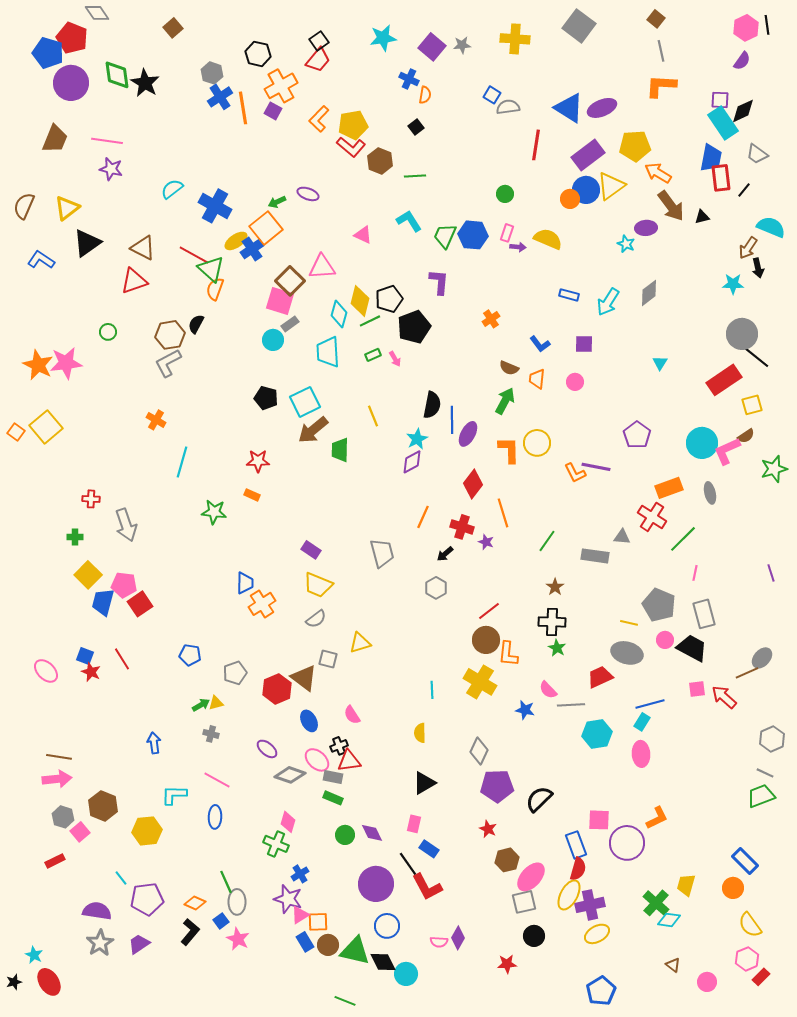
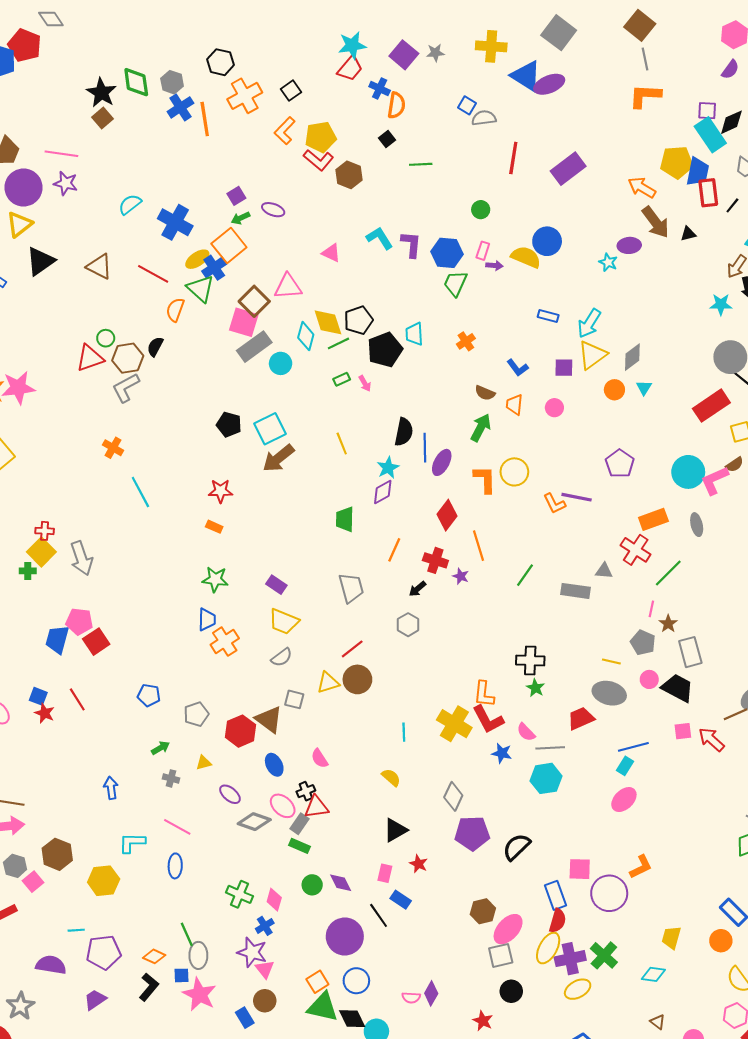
brown square: (656, 19) -> (640, 25), size x1.6
brown square: (173, 28) -> (103, 118), moved
black square: (319, 41) -> (291, 91), moved
red trapezoid: (318, 60) -> (350, 68), moved
green diamond: (117, 75) -> (136, 82), moved
purple circle: (71, 83) -> (24, 188), moved
orange semicircle: (425, 95) -> (396, 105), size x1.4
blue triangle: (569, 108) -> (526, 76), moved
purple ellipse: (602, 108) -> (549, 84), moved
purple square: (273, 111) -> (236, 196), moved, turned 30
yellow pentagon: (635, 146) -> (677, 162), moved
green line: (415, 176) -> (421, 164), moved
yellow triangle: (611, 186) -> (592, 355), moved
blue circle: (586, 190) -> (547, 241), moved
orange circle: (570, 199) -> (614, 390), moved
green trapezoid: (445, 236) -> (455, 283), moved
green triangle: (211, 269) -> (200, 289), moved
red triangle: (134, 281) -> (90, 358), moved
purple L-shape: (439, 282) -> (411, 244), moved
gray diamond: (649, 293) -> (632, 357), moved
yellow diamond: (360, 301) -> (328, 322), turned -32
gray rectangle: (290, 324) -> (254, 347), size x1.8
green circle: (108, 332) -> (106, 338), moved
cyan circle: (273, 340) -> (281, 363), moved
cyan trapezoid: (328, 352) -> (414, 334), moved, size x0.7
green trapezoid: (340, 450) -> (345, 519), moved
cyan line: (182, 462) -> (140, 492), turned -44
green star: (214, 512) -> (215, 579), moved
pink line: (695, 573) -> (651, 609), moved
yellow square: (88, 575) -> (41, 552), moved
brown star: (555, 587) -> (668, 624), moved
gray pentagon: (659, 605) -> (643, 643), size x0.7
red line: (489, 611) -> (352, 649), moved
brown circle: (486, 640) -> (357, 679), moved
yellow triangle: (216, 703) -> (204, 763), moved
yellow semicircle: (420, 733) -> (391, 777), turned 132
cyan hexagon: (597, 734) -> (546, 778), moved
pink ellipse: (641, 754) -> (624, 800), turned 50
gray rectangle: (333, 777) -> (300, 824), turned -66
pink diamond: (288, 822) -> (274, 900), moved
red star: (488, 829) -> (419, 864), moved
cyan line: (121, 878) -> (76, 930), turned -56
red L-shape: (427, 887) -> (488, 719), moved
green cross: (656, 903) -> (604, 955), moved
pink triangle: (300, 915) -> (265, 969), turned -36
blue square: (221, 921) -> (182, 975), turned 35
orange square: (318, 922) -> (317, 982), moved, turned -30
pink star: (238, 939) -> (199, 994), size x1.4
blue rectangle: (305, 942) -> (245, 1018), moved
gray star: (100, 943) -> (20, 1006), moved
brown circle: (328, 945) -> (265, 1001), moved
red star: (507, 964) -> (483, 1021), turned 30

